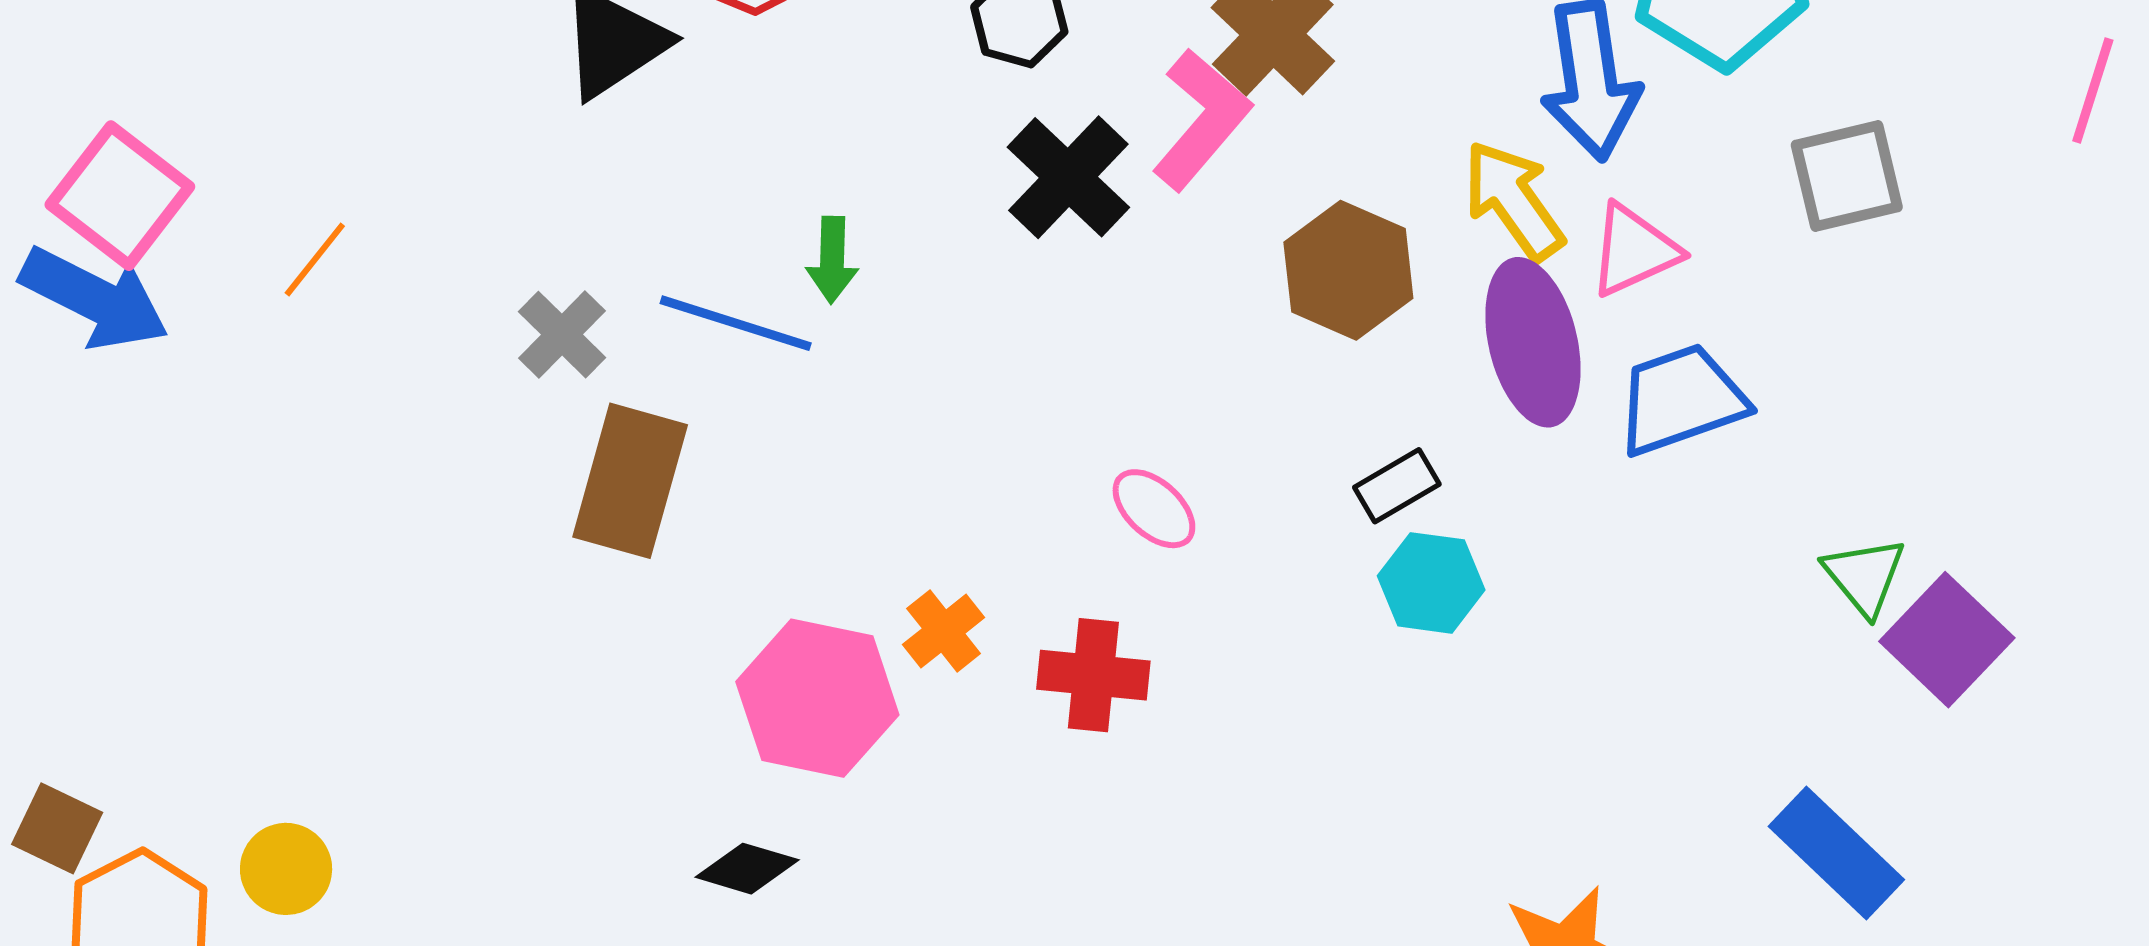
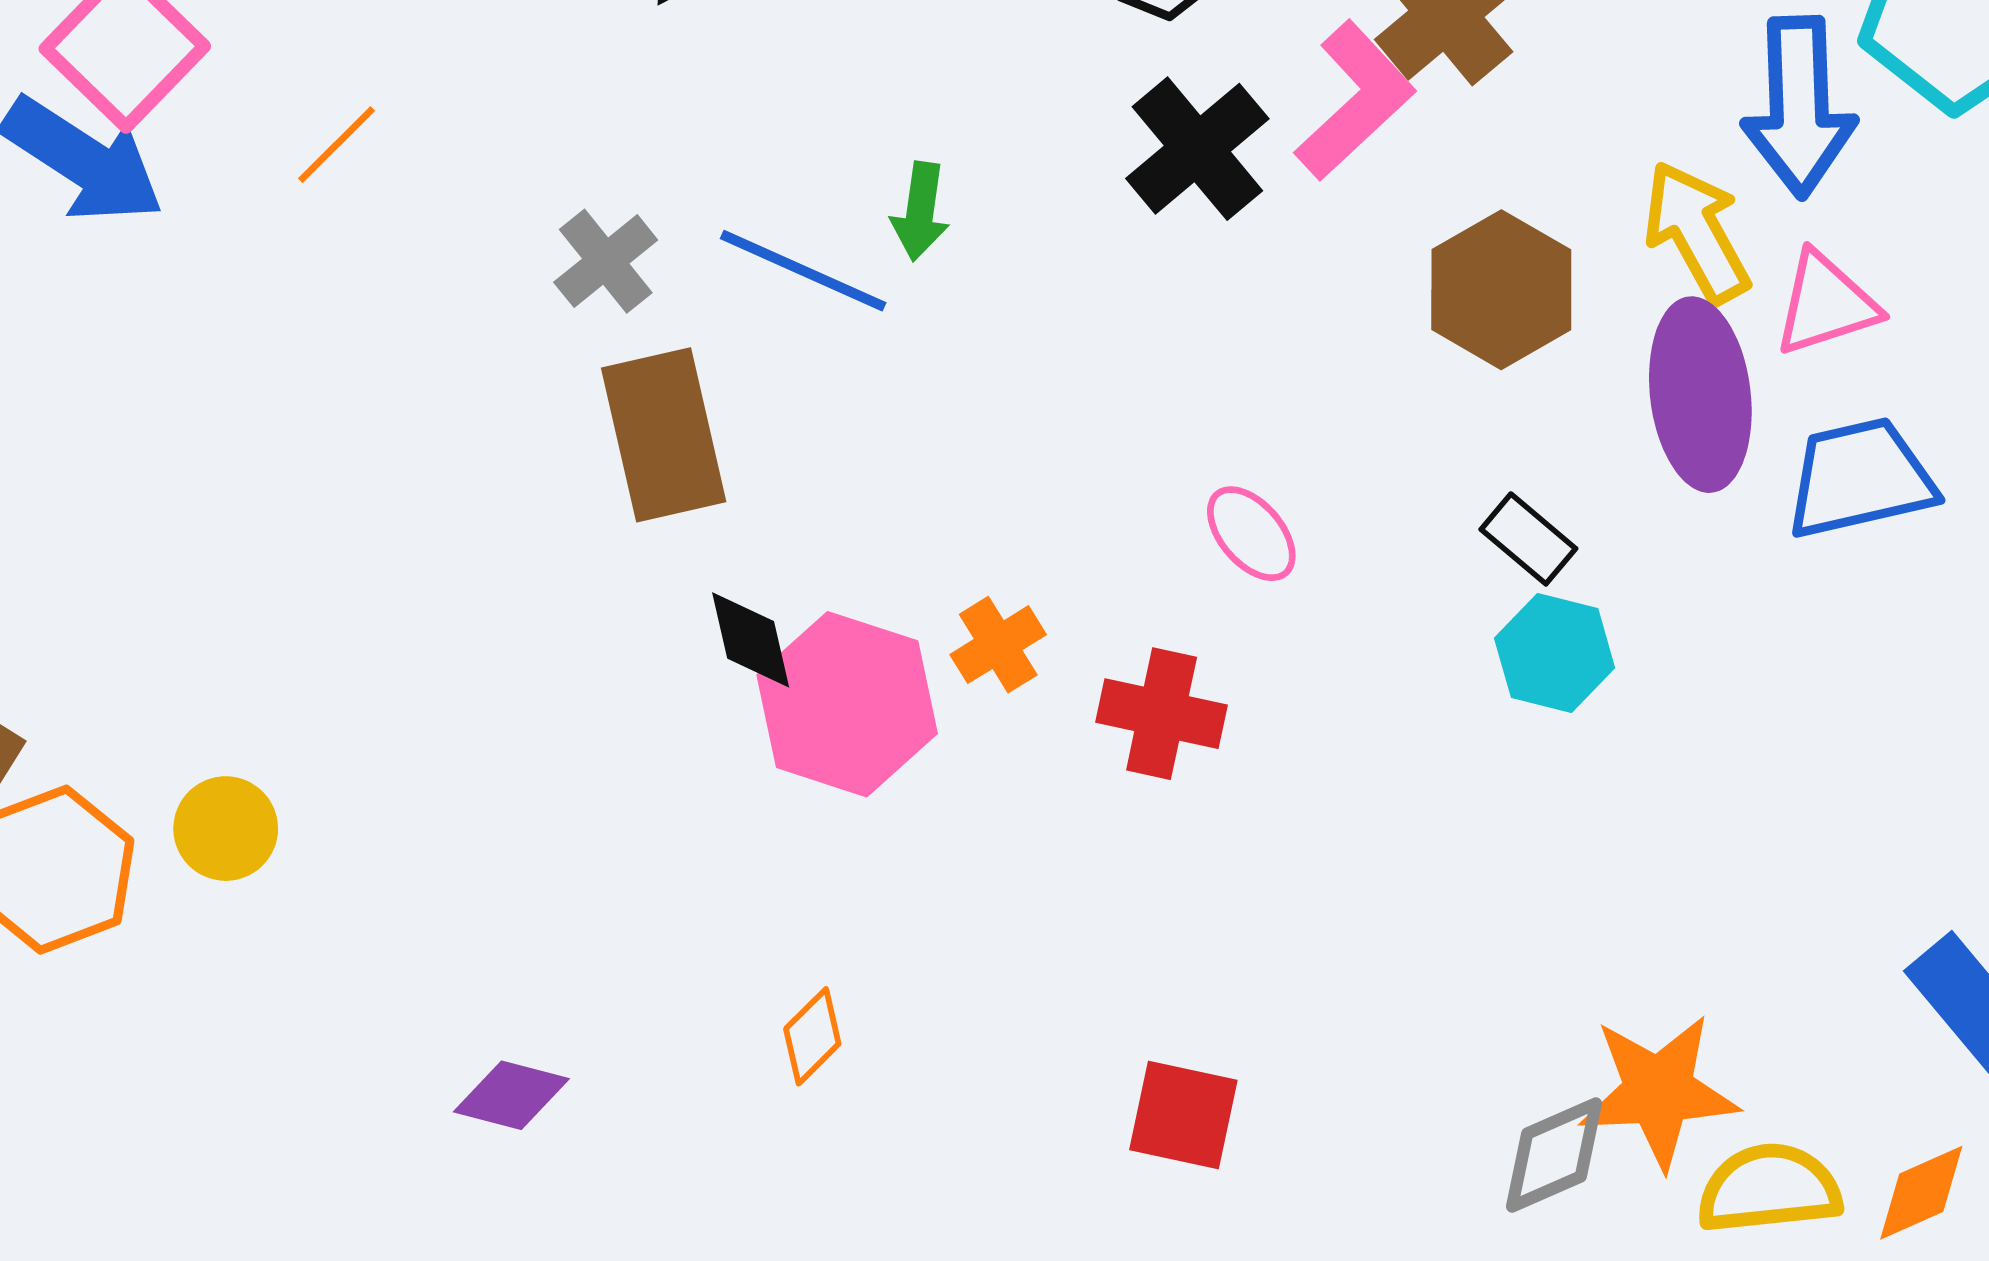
brown rectangle: (630, 481) -> (664, 435), turned -35
black rectangle: (1397, 486) -> (1528, 539), turned 64
black diamond: (747, 869) -> (751, 640), moved, turned 54

